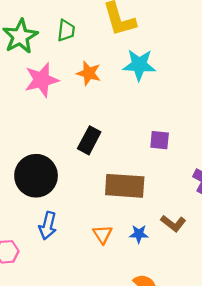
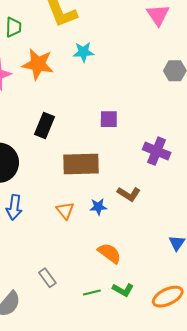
cyan star: (139, 65) -> (83, 52), size x0.7
orange star: (89, 73) -> (38, 64), size x1.4

